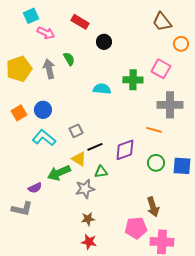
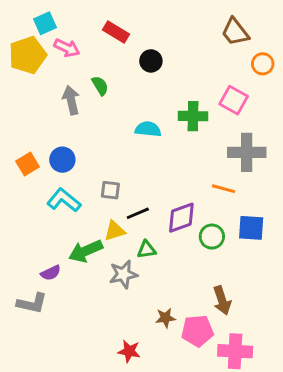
yellow pentagon: (19, 69) -> (28, 55), moved
gray square: (76, 131) -> (110, 190), turned 32
yellow triangle: (79, 159) -> (115, 231), turned -49
green circle: (156, 163) -> (212, 237), moved
blue square: (182, 166) -> (251, 228), moved
brown star: (88, 219) -> (165, 318), moved

